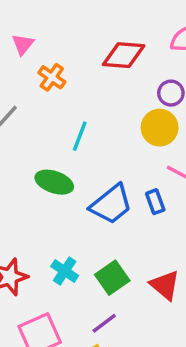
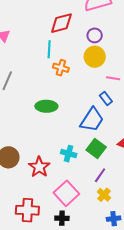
orange cross: (52, 77) -> (61, 68), moved
cyan line: (80, 136) -> (49, 49), moved
blue trapezoid: (111, 204) -> (92, 120), moved

